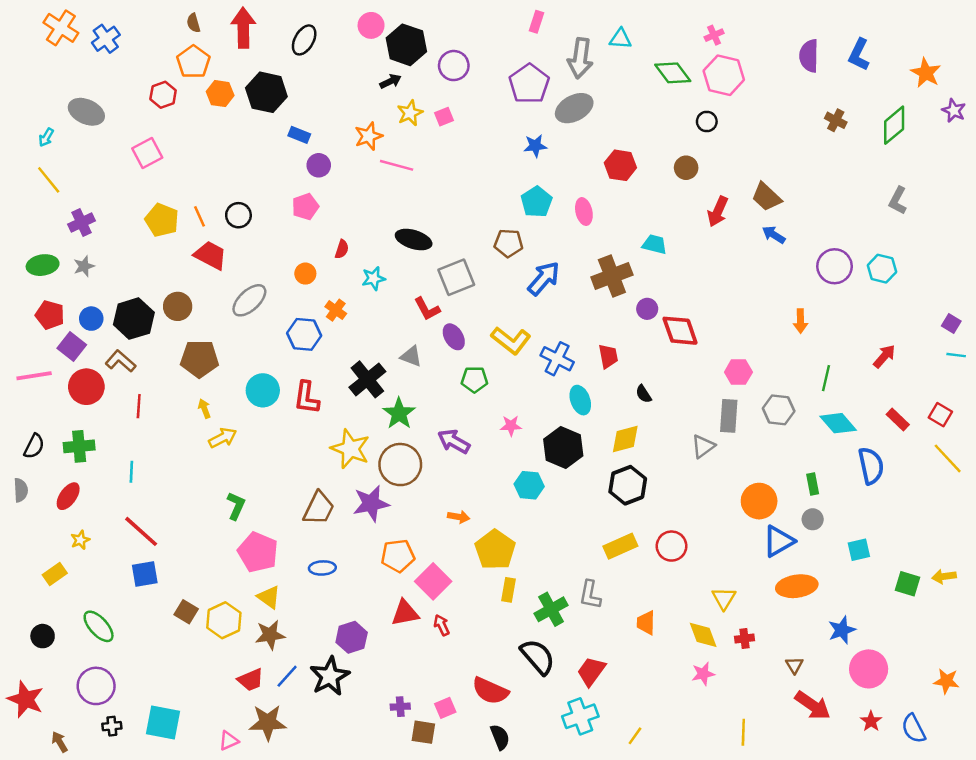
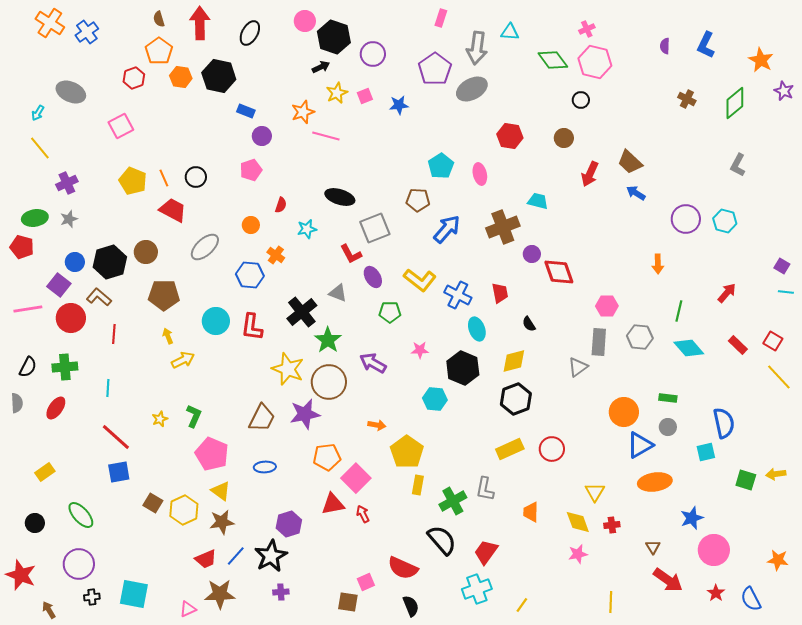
purple semicircle: (809, 56) -> (665, 46), size x0.6
blue star: (535, 146) -> (399, 105), moved
red pentagon: (50, 315) -> (22, 247), moved
blue semicircle: (871, 466) -> (724, 423), moved
green rectangle: (813, 484) -> (668, 398), turned -72
yellow star: (80, 540) -> (160, 419), moved
purple cross: (400, 707) -> (281, 592), moved

